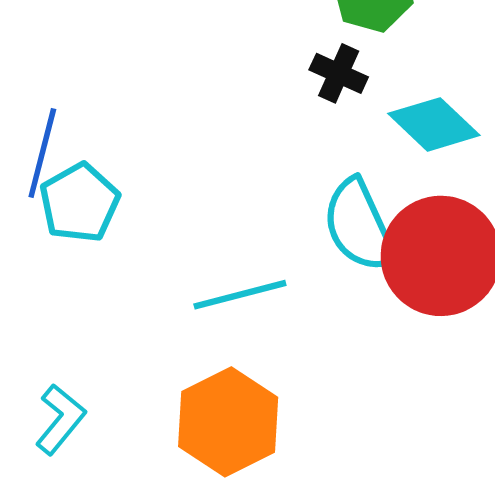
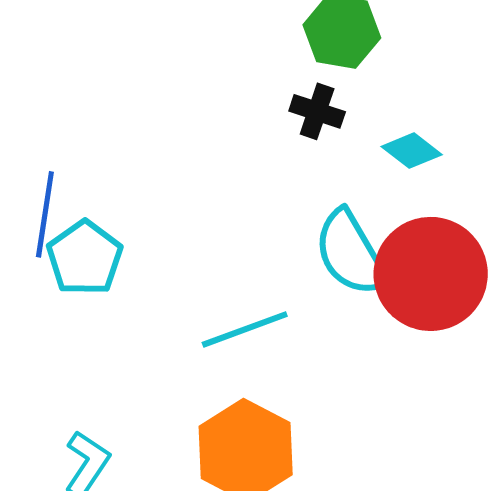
cyan diamond: (434, 124) -> (412, 151), size x0.7

